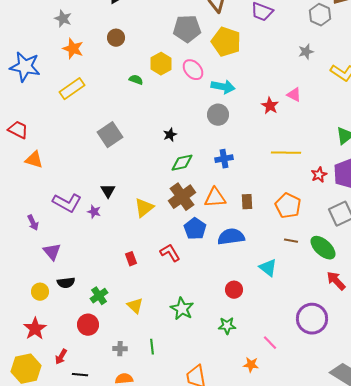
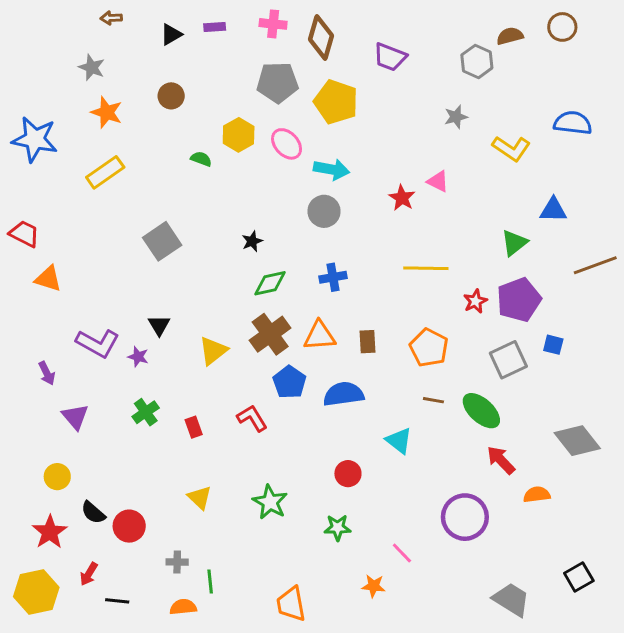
black semicircle: (66, 283) -> (93, 513), moved, turned 48
green cross: (99, 296) -> (146, 412), moved
green line: (152, 347) -> (210, 582), moved

